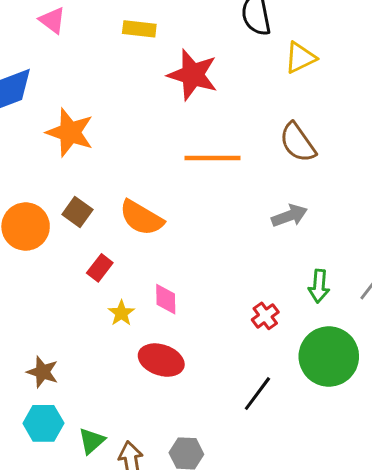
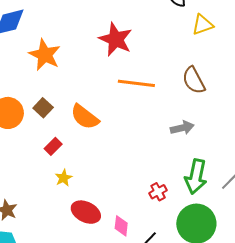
red star: (193, 75) -> (116, 39), moved
green arrow: (319, 286) -> (196, 177), size x1.6
pink diamond: (166, 299) -> (121, 226), moved

